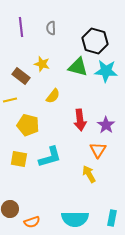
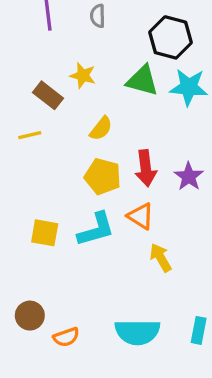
yellow pentagon: (28, 125) -> (103, 176), moved
orange triangle: (98, 150) -> (141, 216), moved, turned -30

